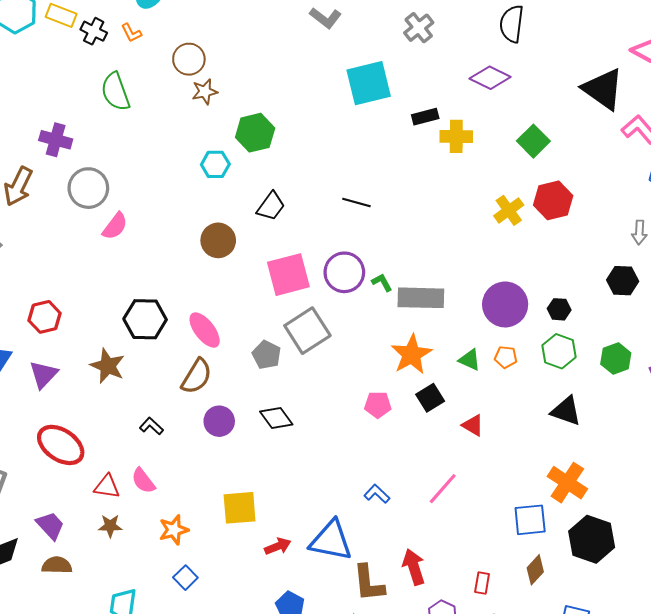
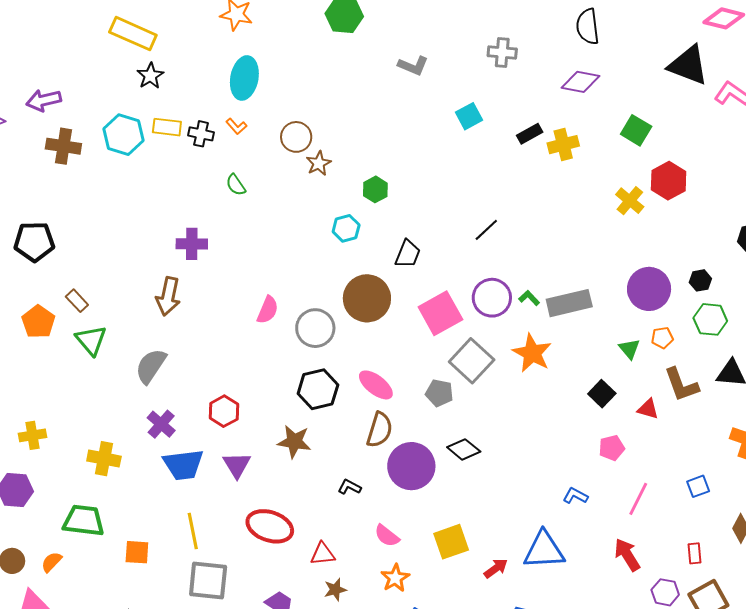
gray cross: (419, 28) -> (502, 52), turned -32
cyan square: (369, 83) -> (469, 116), size x0.6
green semicircle: (115, 92) -> (236, 185), size x0.6
green hexagon: (255, 133) -> (375, 189), size x0.7
gray circle: (88, 188) -> (315, 328), moved
black line: (356, 202) -> (486, 230), turned -44
brown circle: (218, 240) -> (367, 298), size x1.4
orange star: (412, 354) -> (532, 353), moved
green triangle: (470, 360) -> (629, 349), turned 40
pink pentagon: (378, 405) -> (612, 448), moved
purple circle: (219, 421) -> (411, 466), size x1.6
pink semicircle: (143, 481) -> (387, 536), moved
pink line: (443, 489) -> (638, 499), moved
blue square: (530, 520) -> (698, 486), moved, size x0.7
brown L-shape: (369, 583) -> (681, 385), moved

